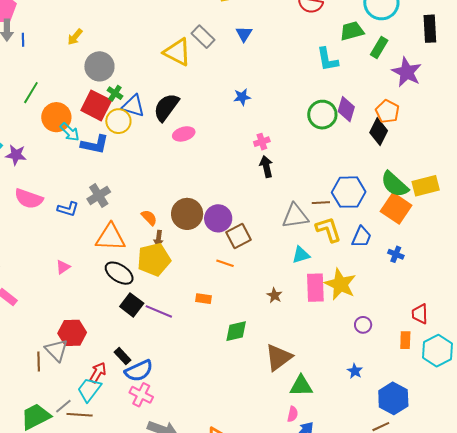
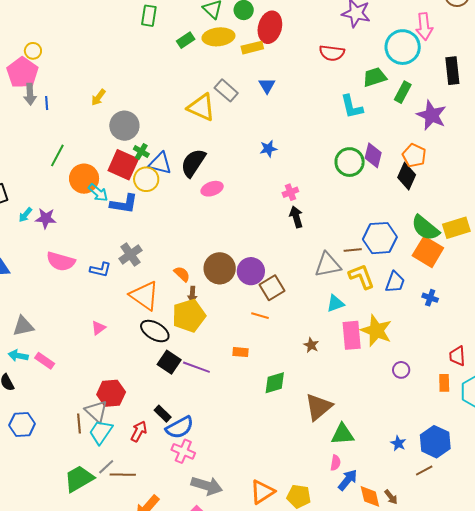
orange triangle: (110, 237) -> (144, 296), turned 36
blue star: (355, 371) -> (398, 443), moved
cyan trapezoid: (89, 390) -> (101, 432), moved

